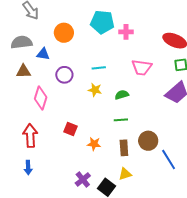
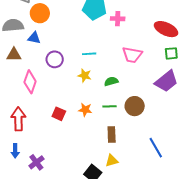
orange circle: (64, 33) -> (40, 13), moved
brown circle: (148, 141) -> (135, 106), moved
orange star: (94, 144) -> (85, 110), moved
purple cross: (83, 179) -> (36, 162), moved

